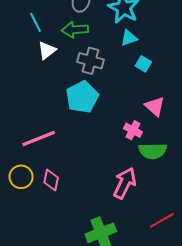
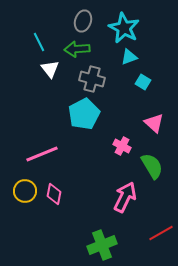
white triangle: (47, 50) -> (50, 69), turned -30
pink cross: (133, 130) -> (122, 146), moved
green semicircle: (153, 151) -> (152, 166), turned -120

